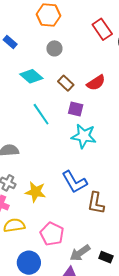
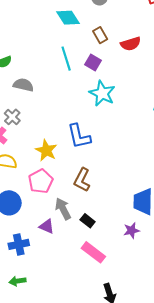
purple square: (76, 109) -> (93, 62), moved
yellow star: (35, 192) -> (46, 150), moved
brown L-shape: (96, 203) -> (82, 180), moved
gray arrow: (80, 253) -> (63, 209), turned 80

